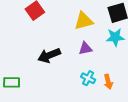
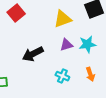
cyan star: (115, 37) -> (87, 44), moved
cyan cross: (88, 78) -> (62, 76), moved

